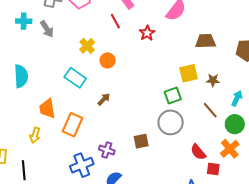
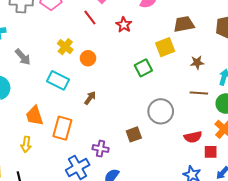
gray arrow: (47, 29) -> (23, 57), moved
yellow square: (189, 73) -> (165, 47), moved
green square: (173, 96) -> (143, 68), moved
brown line: (210, 110) -> (199, 93), turned -36
red semicircle: (198, 152) -> (193, 137), turned -54

